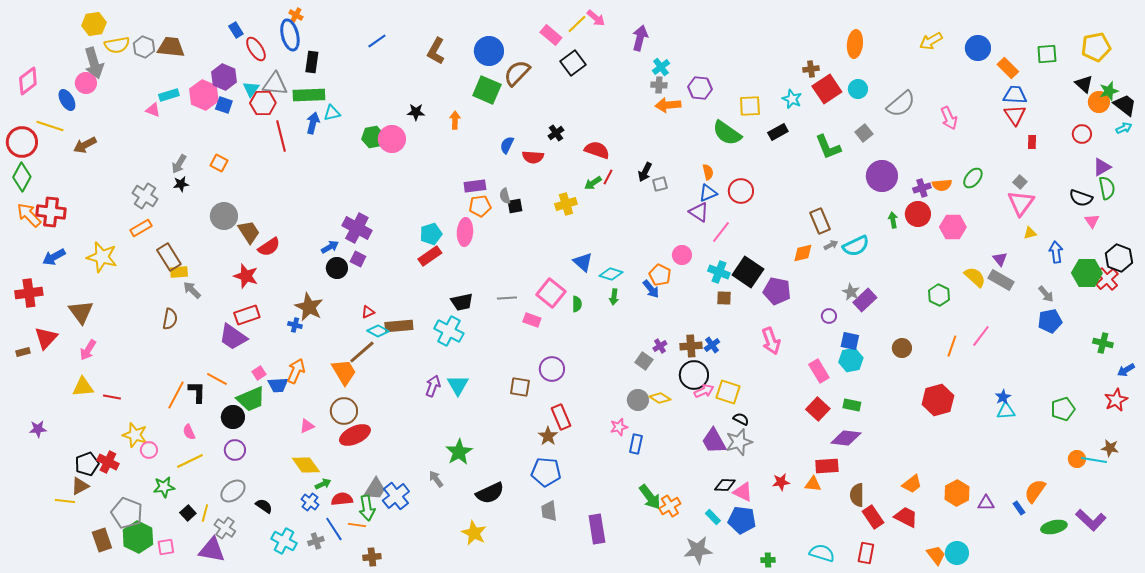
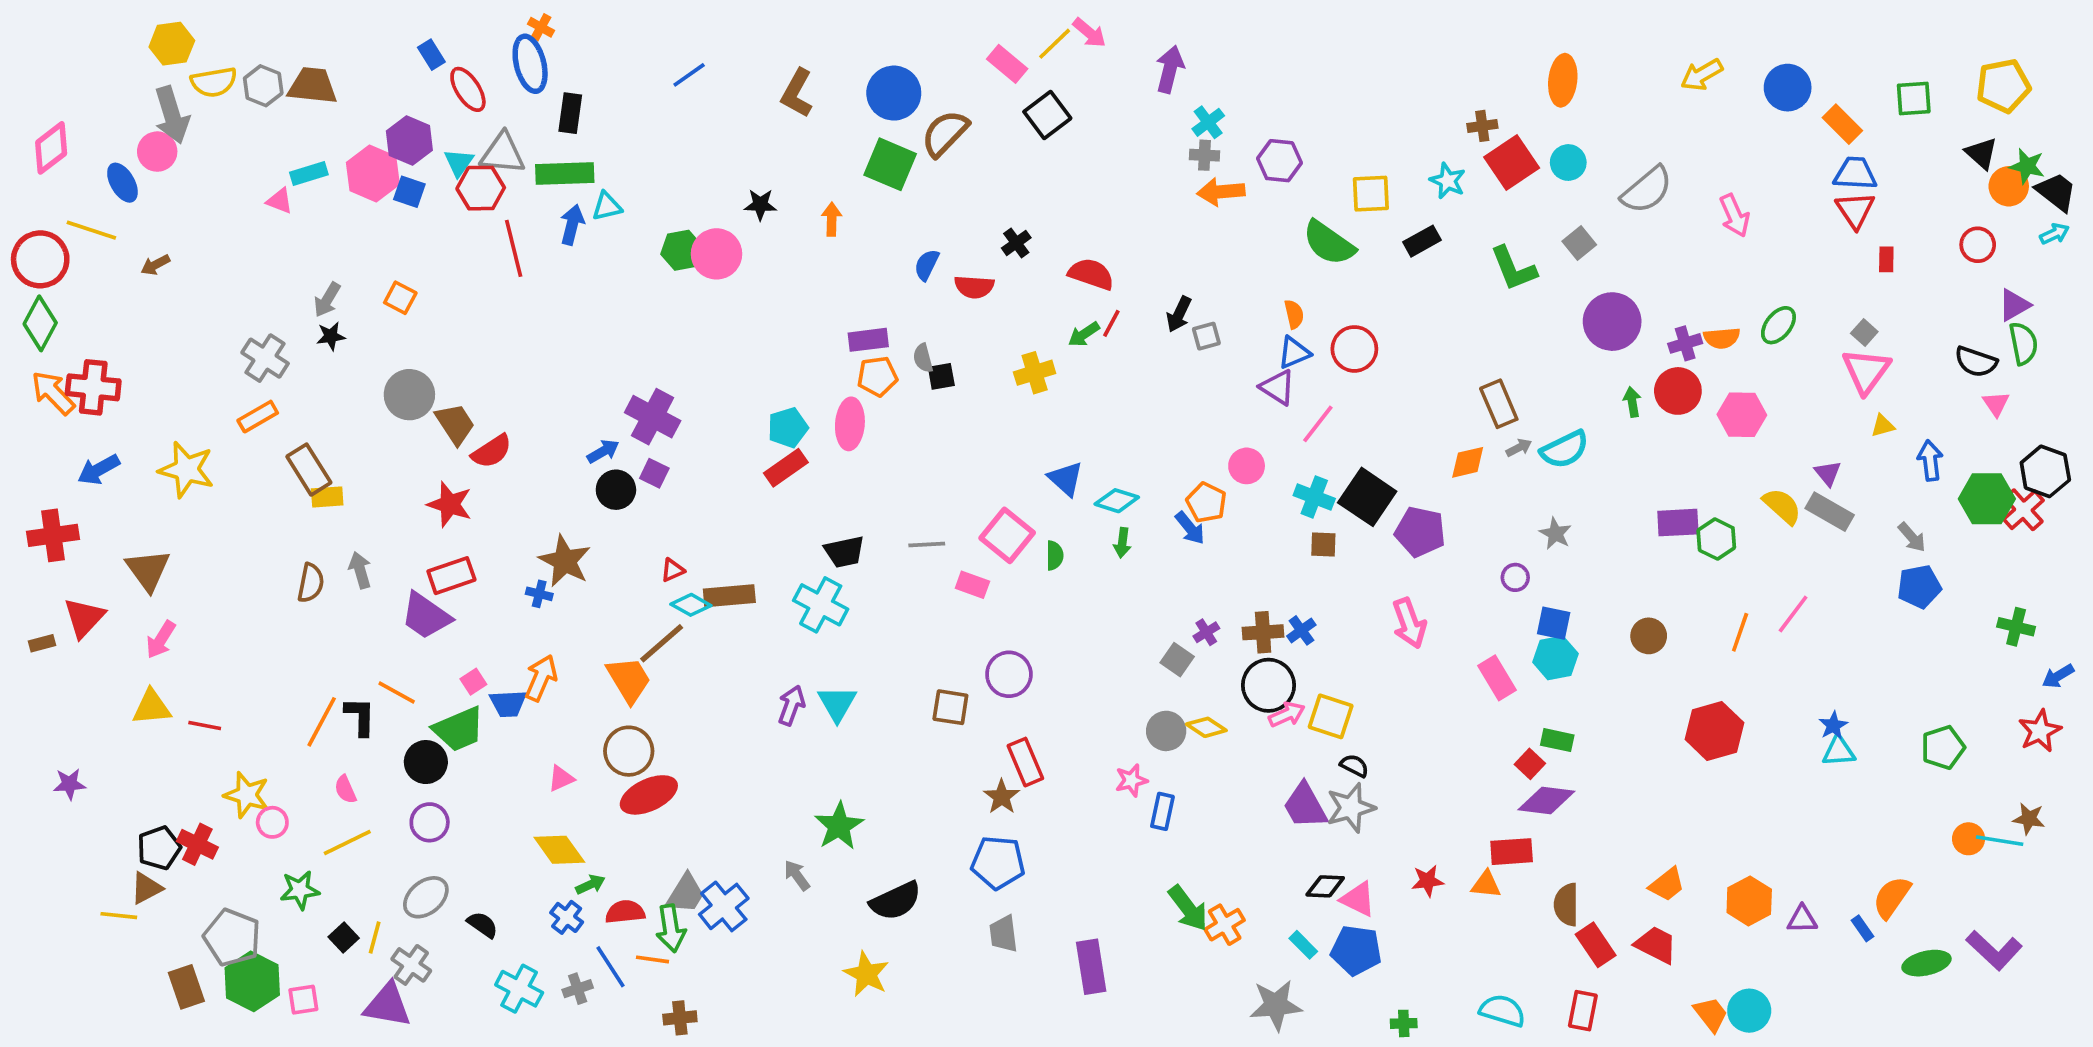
green star: (1109, 91) -> (2027, 166), turned 30
brown arrow: (85, 145) -> (155, 265), size x0.7
gray arrow: (192, 290) -> (360, 570), moved, turned 30
purple rectangle: (865, 300) -> (1678, 523), moved, turned 40
red square: (818, 409) -> (1530, 764), moved, size x0.7

